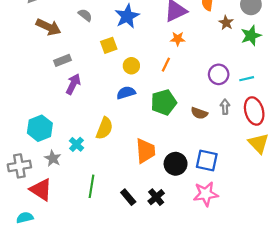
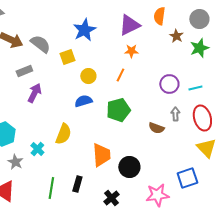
gray semicircle: (85, 15) -> (40, 44), moved, size x1.5
brown semicircle: (199, 113) -> (156, 128), moved
blue square: (207, 161) -> (187, 178), moved, turned -30
black rectangle: (128, 197) -> (77, 184), moved, turned 56

